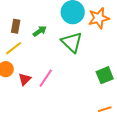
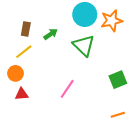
pink line: (46, 78) -> (67, 89), moved
red triangle: (25, 79) -> (22, 94), moved, turned 40

